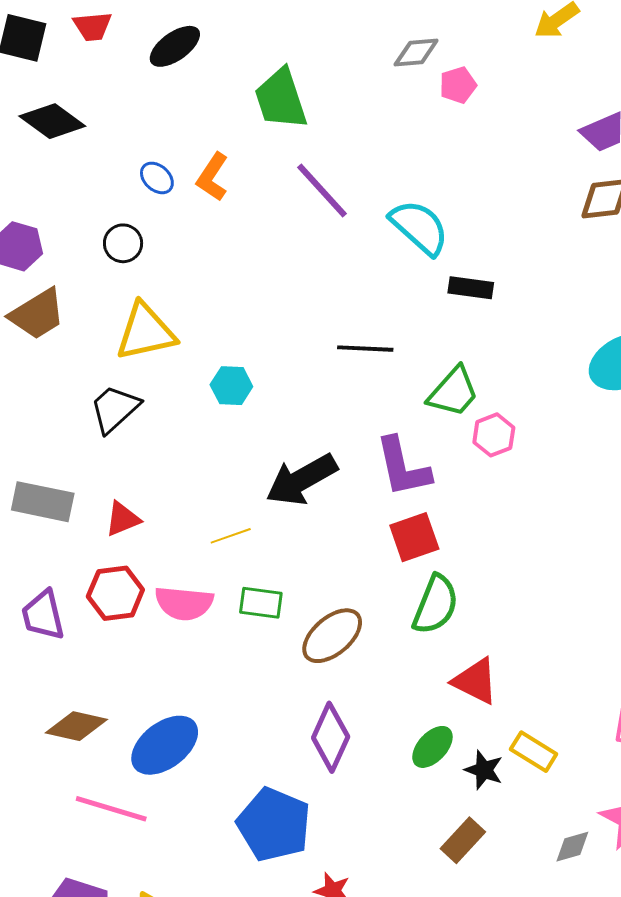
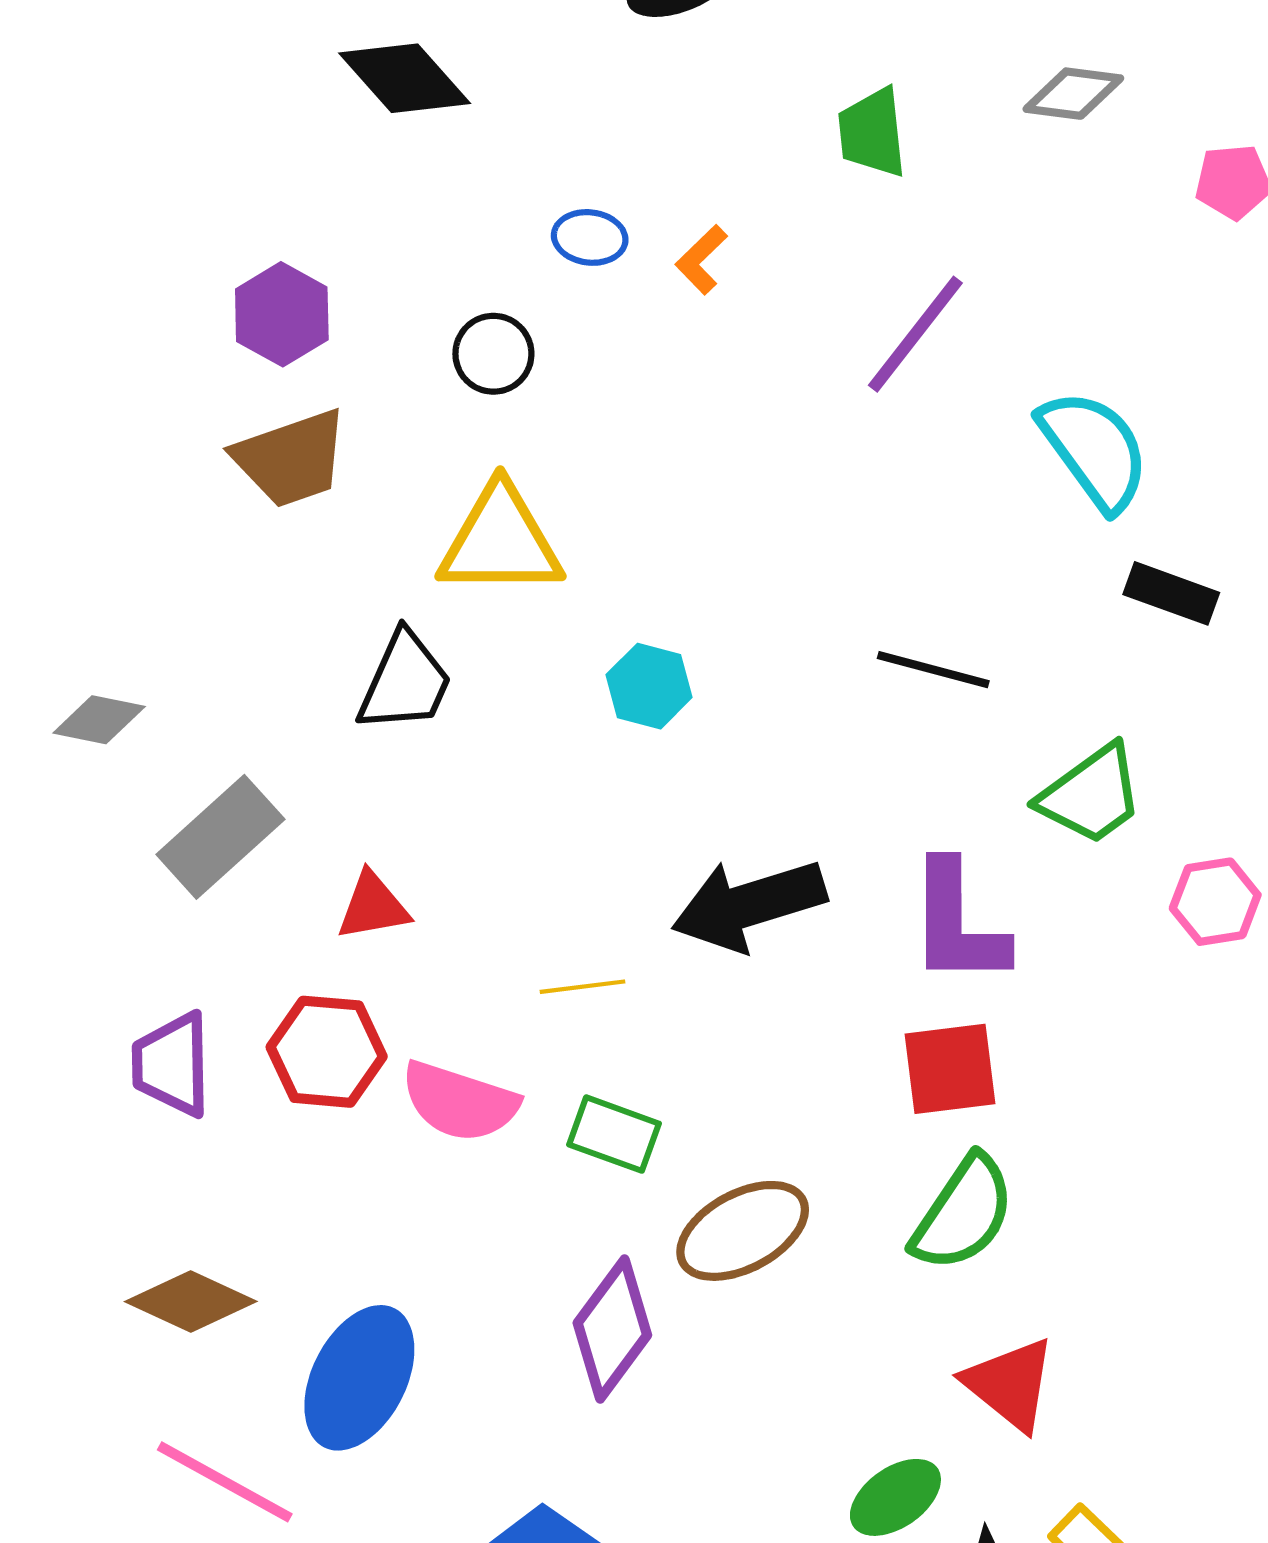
gray diamond: (416, 52) -> (1073, 94), moved
green trapezoid: (281, 99) -> (872, 133), size x0.7
orange L-shape: (212, 177) -> (701, 260), size x0.7
blue ellipse: (157, 178) -> (590, 237), turned -48
purple line: (322, 190) -> (915, 334), turned 68
black trapezoid: (115, 409) -> (405, 682), turned 144
pink hexagon: (494, 435) -> (1215, 902), moved
gray rectangle: (43, 502) -> (220, 837), turned -66
purple diamond: (331, 737) -> (612, 1329), moved
blue ellipse: (165, 745) -> (359, 1378), turned -38

